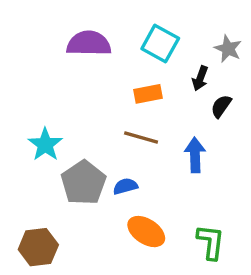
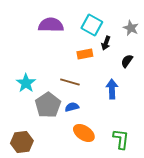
black arrow: (200, 78) -> (106, 43), moved
brown line: (141, 138) -> (70, 82), moved

